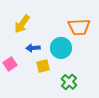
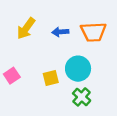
blue arrow: (33, 48) -> (60, 32), moved
cyan circle: (61, 48) -> (78, 69), moved

